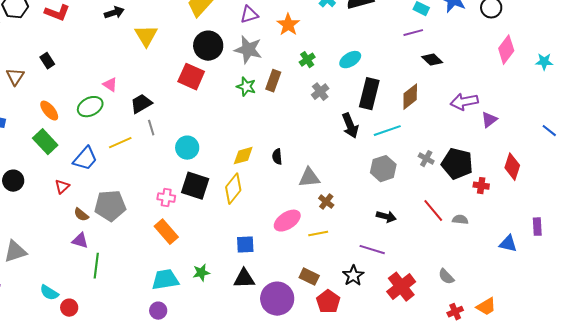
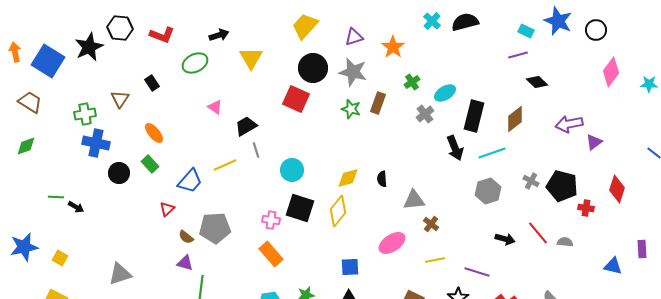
cyan ellipse: (350, 60) -> (445, 93), moved
green ellipse: (90, 107) -> (195, 63), moved
green rectangle: (45, 142) -> (150, 164), size x0.7
black circle: (13, 181) -> (119, 173), moved
black arrow: (386, 217) -> (505, 239), moved
yellow line: (318, 234) -> (435, 260), moved

